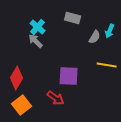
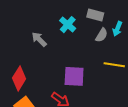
gray rectangle: (73, 18) -> (95, 15), moved
cyan cross: (38, 27) -> (68, 25), moved

